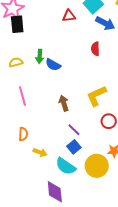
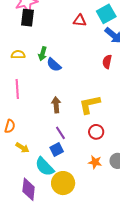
red semicircle: (95, 49) -> (107, 62), moved
yellow circle: (97, 166) -> (63, 183), moved

